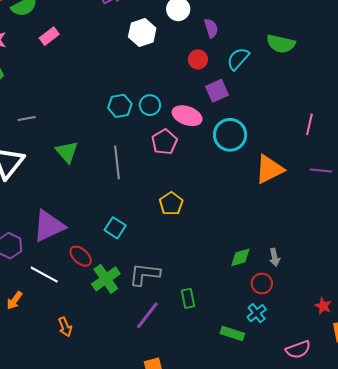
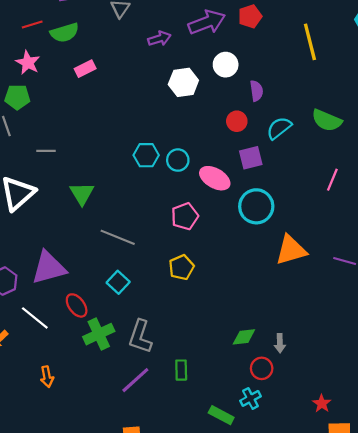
pink line: (309, 124) -> (332, 180), moved
pink pentagon: (164, 142) -> (185, 216), moved
gray line: (117, 162) -> (118, 237), moved, turned -72
gray L-shape: (145, 274) -> (140, 337), turned -88

